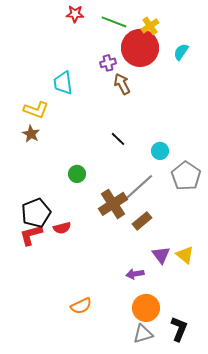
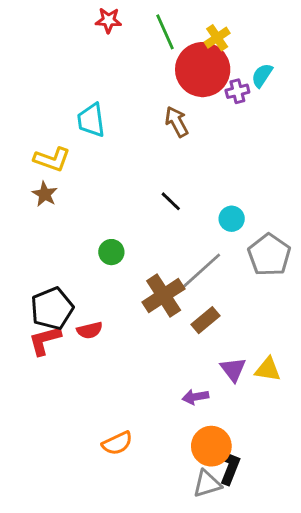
green line: (114, 22) -> (165, 32), turned 45
purple cross: (108, 63) -> (237, 91), moved
yellow triangle: (185, 255) -> (268, 369), turned -30
black L-shape: (179, 329) -> (229, 466), moved

